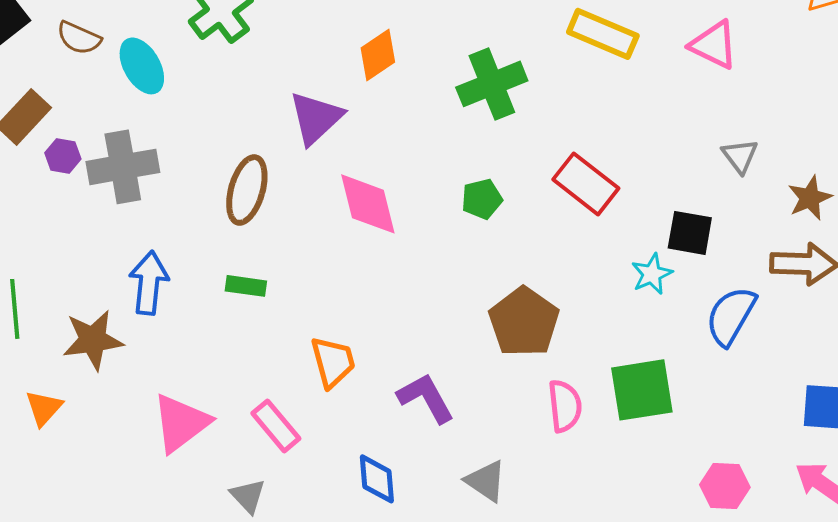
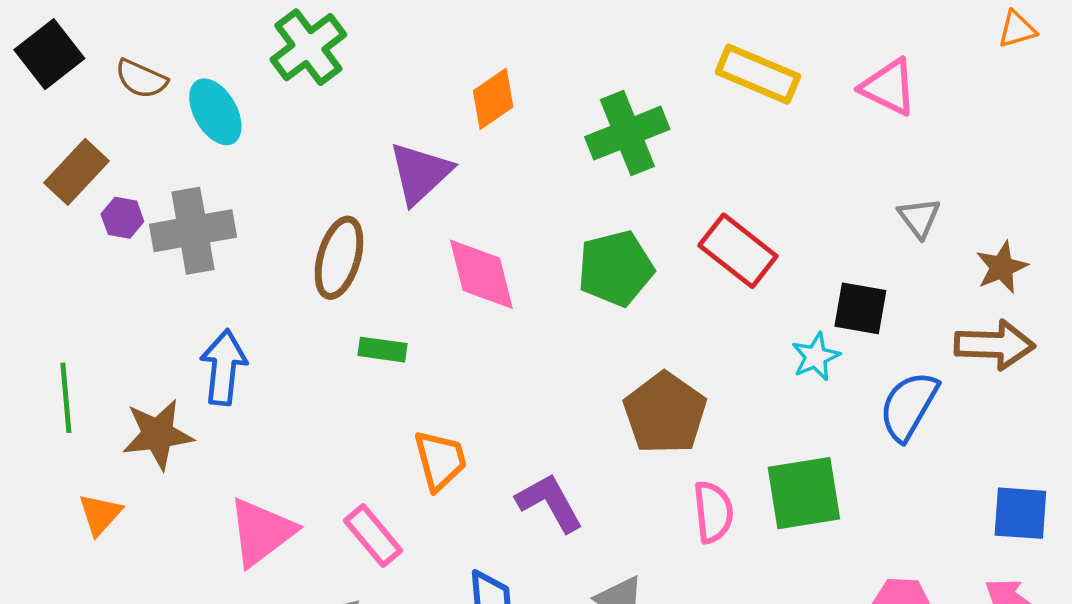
green pentagon: (482, 199) -> (616, 268), size x1.6
green rectangle: (246, 286) -> (383, 350), moved

